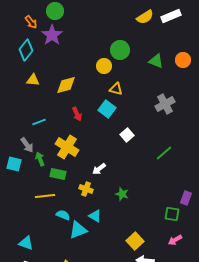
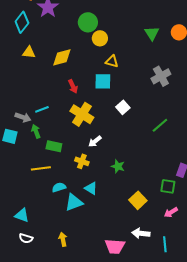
green circle: (120, 50) -> (88, 22), moved
green triangle: (156, 61) -> (152, 33), turned 35
cyan square: (107, 109) -> (103, 81), turned -36
cyan line: (39, 122) -> (42, 109), moved
gray arrow: (27, 145) -> (23, 117), turned -35
yellow cross: (67, 147) -> (82, 114), moved
cyan semicircle: (63, 215) -> (59, 187), turned -40
yellow square: (135, 241) -> (138, 200), moved

